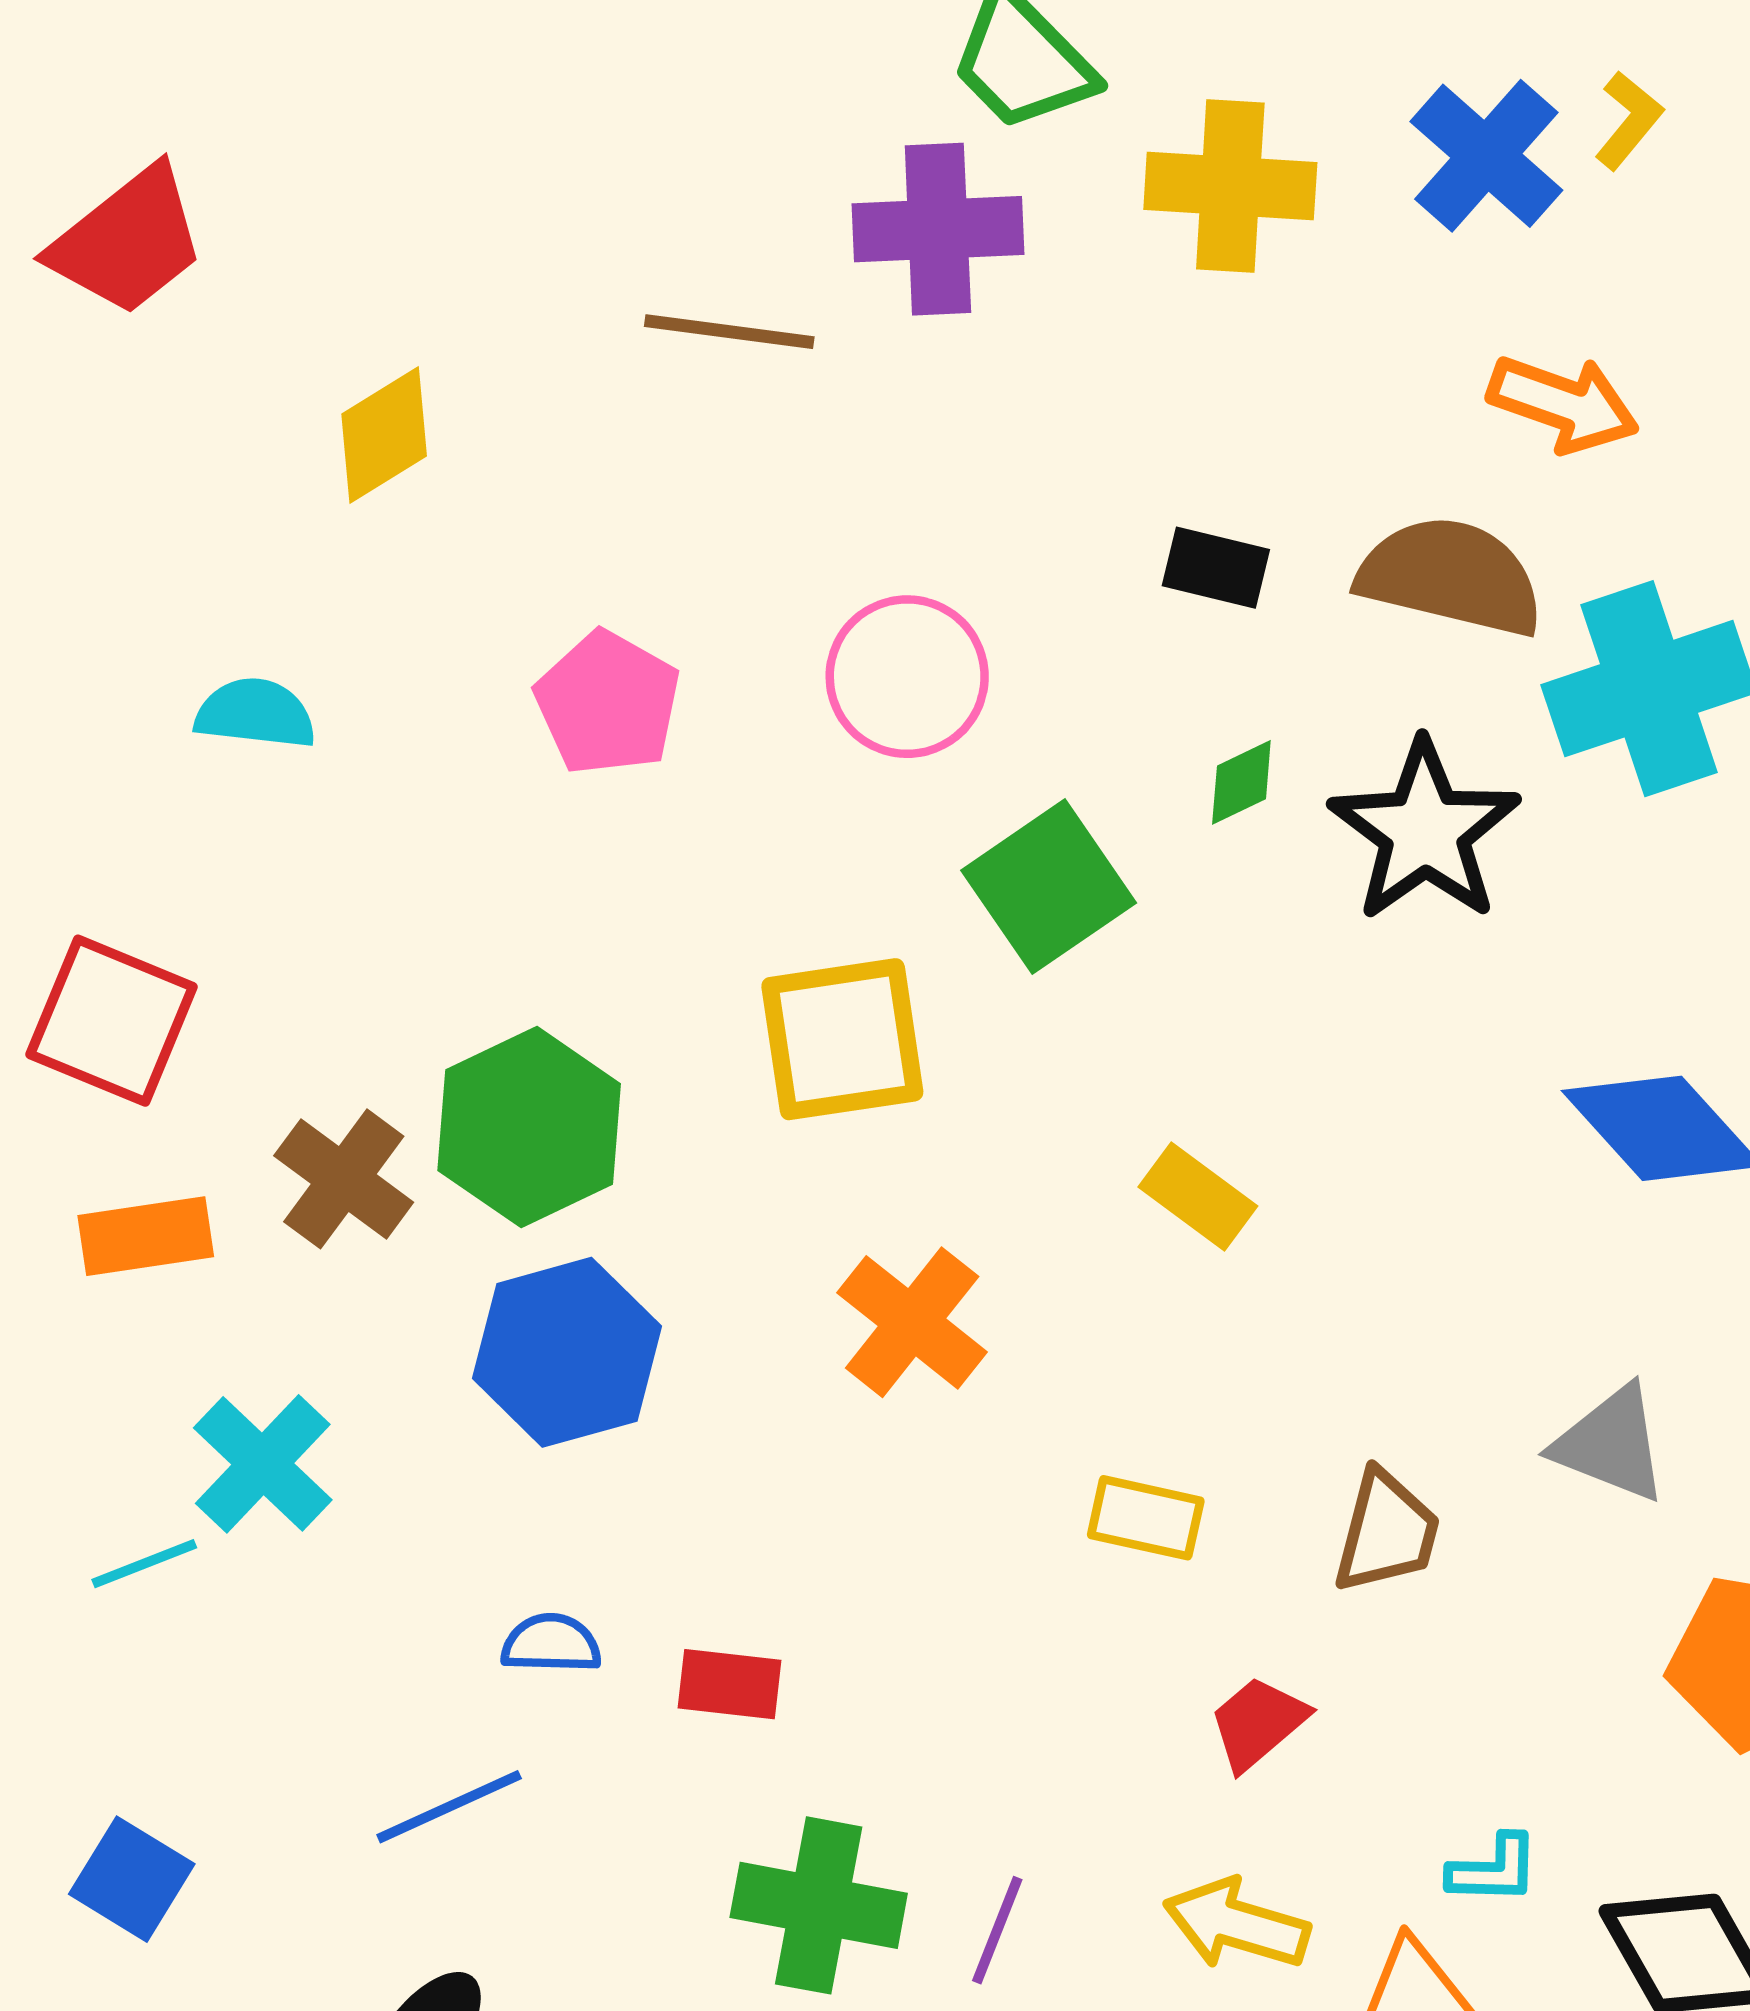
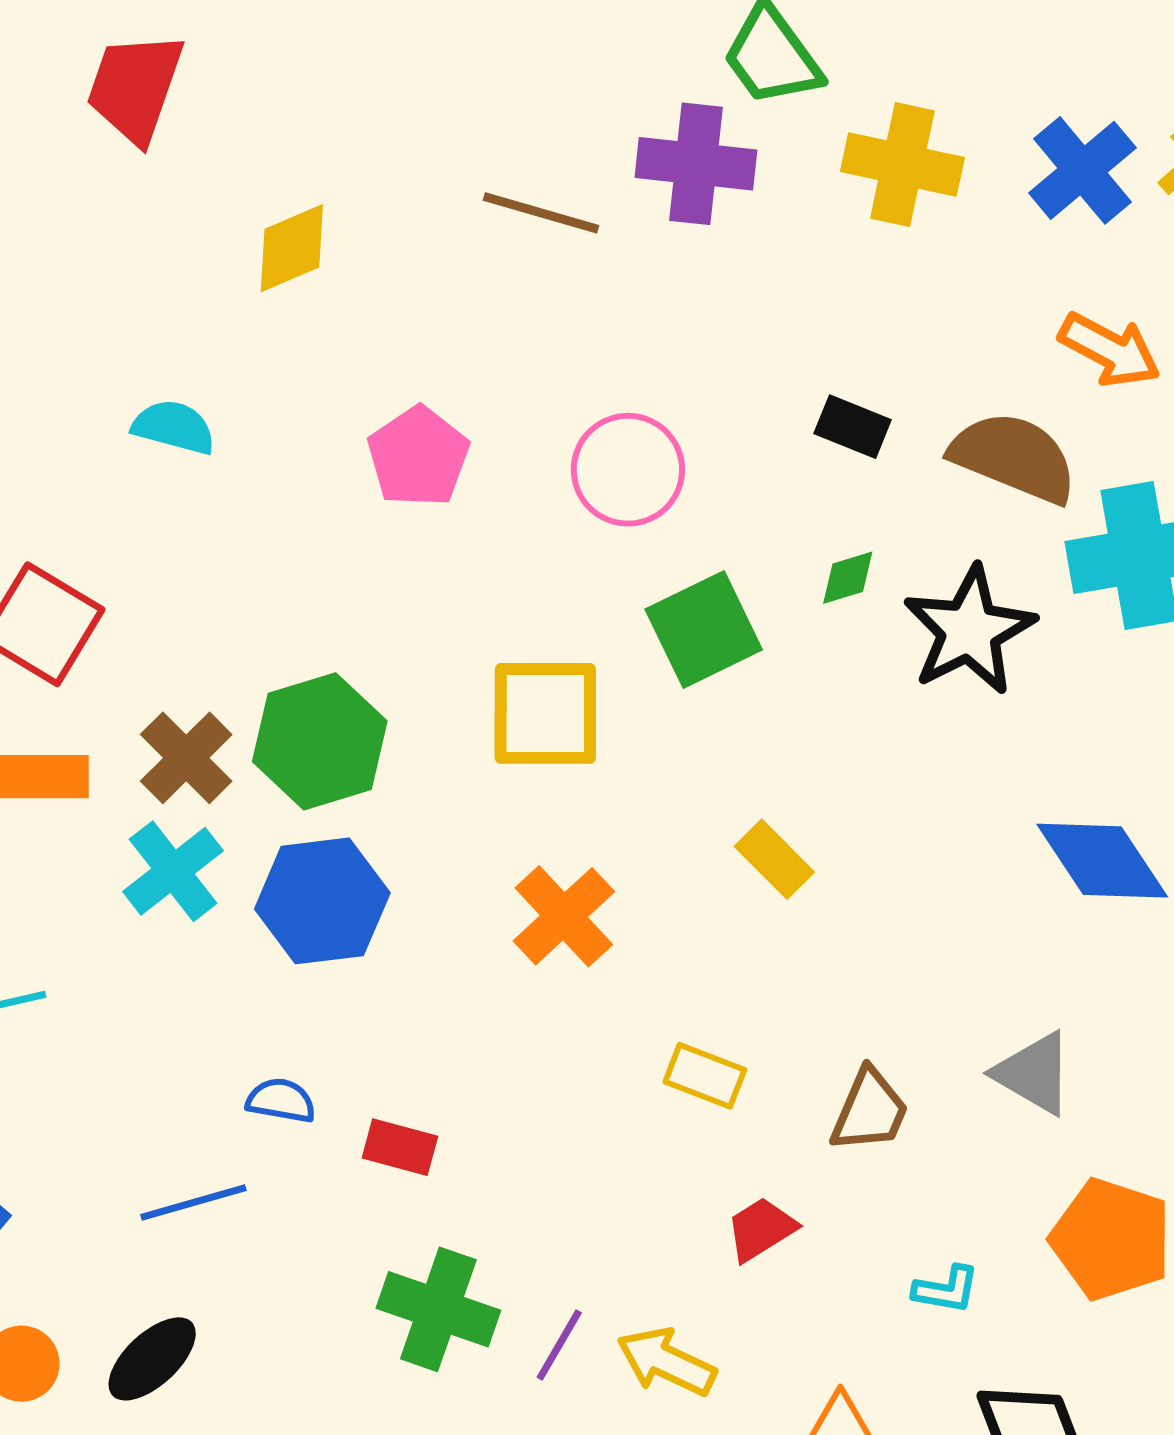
red trapezoid: (128, 241) -> (135, 87), turned 139
cyan cross: (263, 1464) -> (173, 871), moved
cyan L-shape: (1493, 1869) -> (946, 1290), moved
yellow arrow: (1237, 1924) -> (666, 1362), moved

